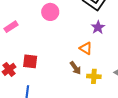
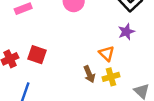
yellow cross: (94, 76) -> (111, 77), moved, turned -32

